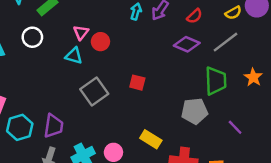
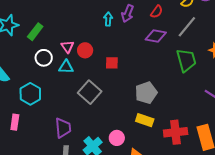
white circle: (32, 37) -> (44, 58), moved
red square: (137, 83) -> (112, 63), moved
gray pentagon: (195, 111) -> (146, 93), moved
cyan hexagon: (20, 127) -> (30, 94), moved

